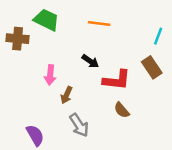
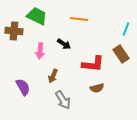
black arrow: (90, 61) -> (64, 44), moved
pink arrow: (50, 75) -> (40, 51), moved
brown semicircle: (122, 110) -> (97, 88), turned -64
purple semicircle: (35, 135) -> (23, 87), moved

